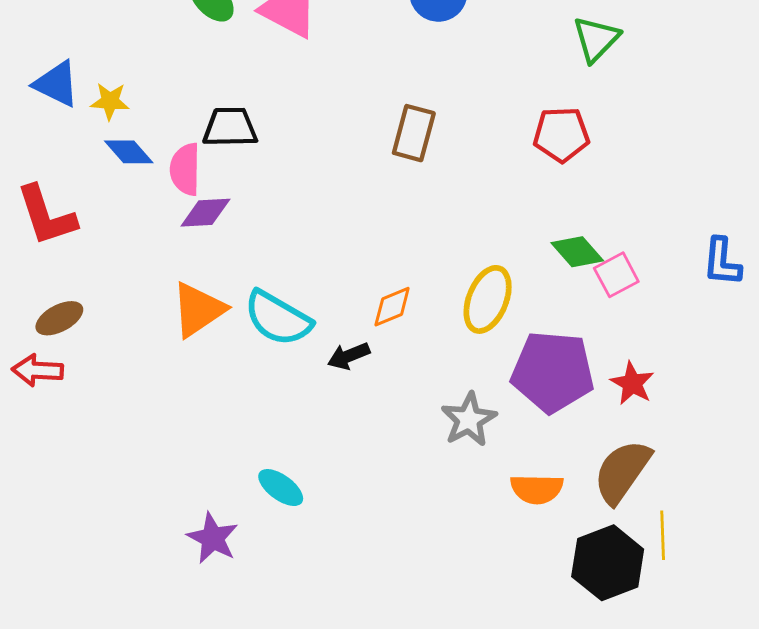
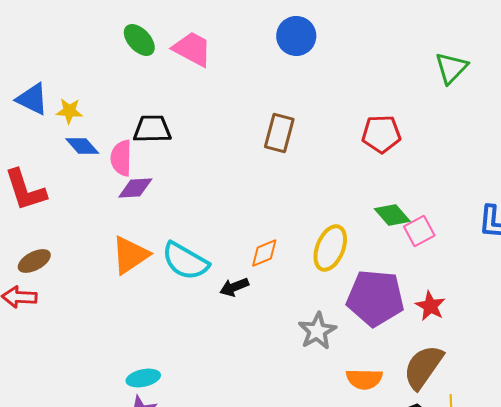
green triangle: (596, 39) -> (451, 68), moved
cyan ellipse: (281, 488) -> (143, 378), moved, turned -48

